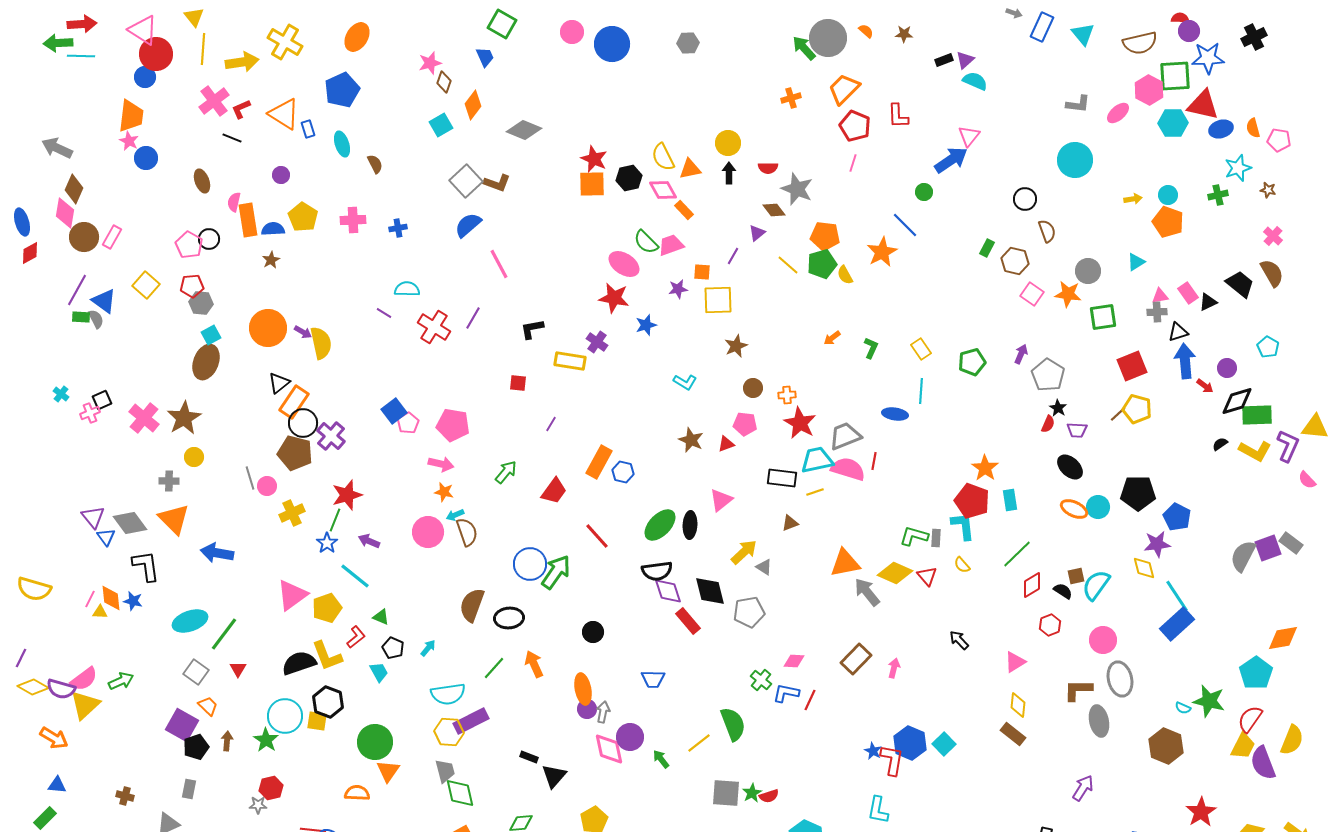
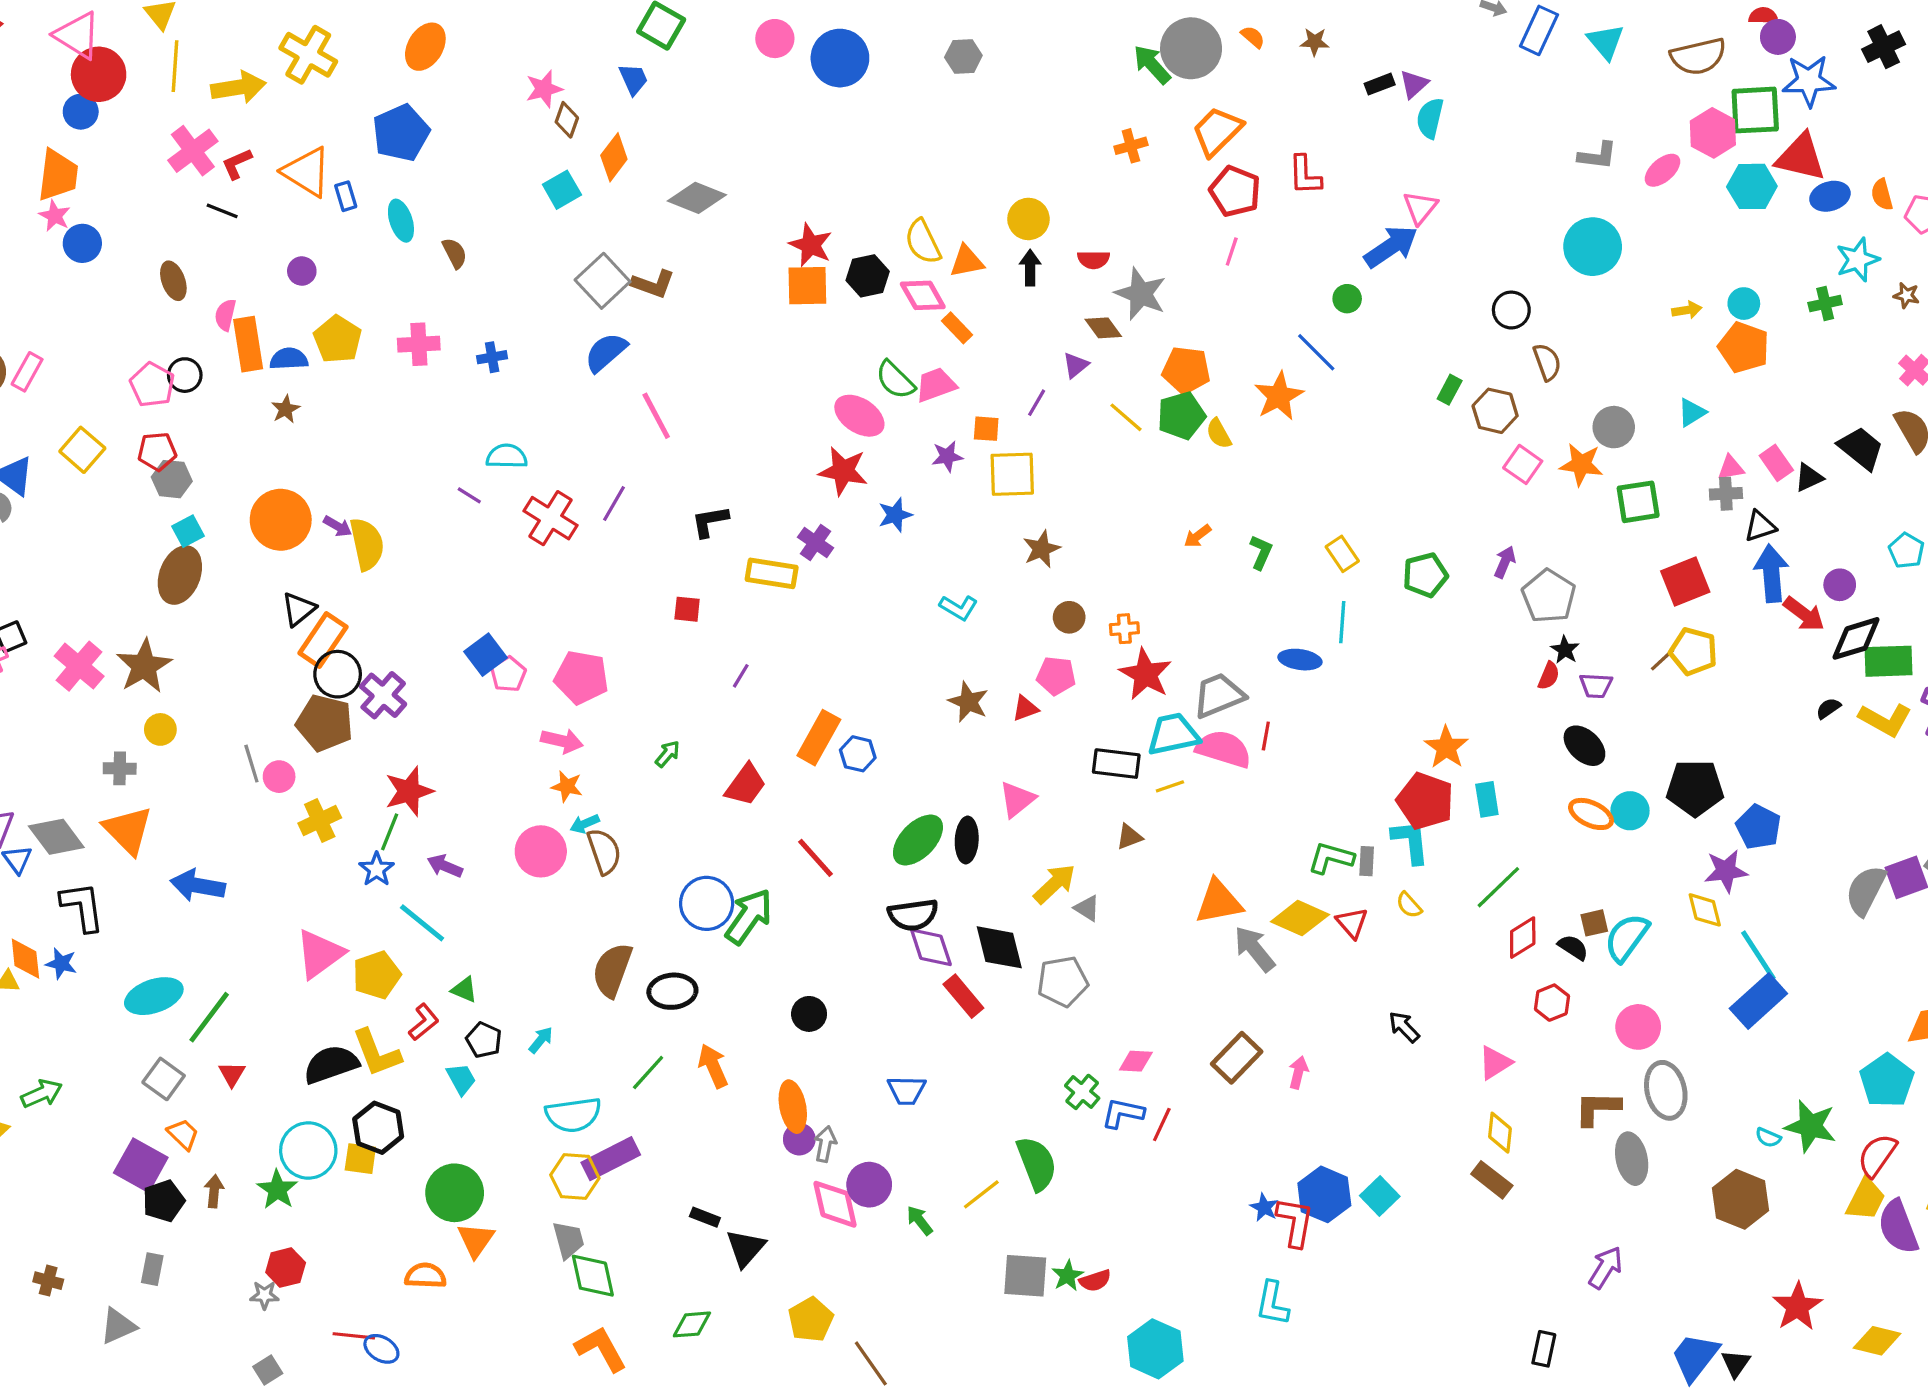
cyan semicircle: (975, 81) -> (1430, 118), turned -100
red arrow: (1205, 386) -> (1804, 614), size x1.5
green arrow: (506, 472) -> (668, 754), size x0.7

